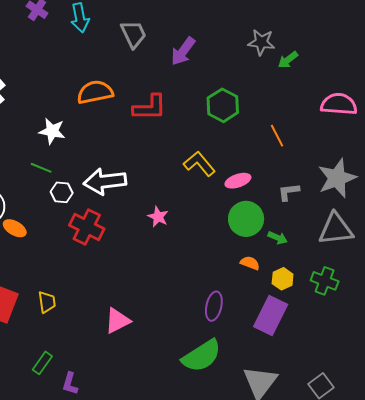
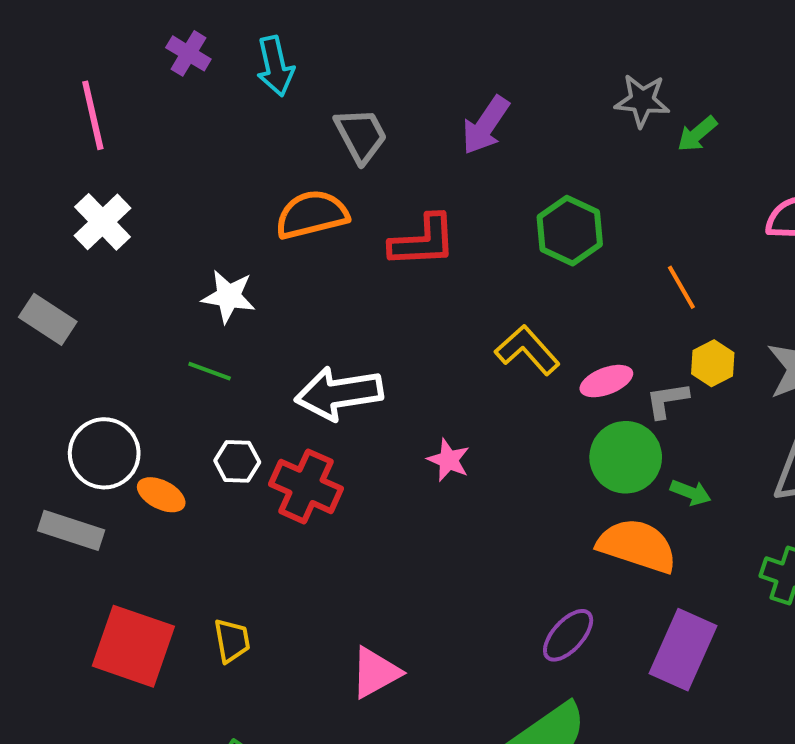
gray trapezoid: (133, 34) -> (361, 135), moved
white hexagon: (62, 192) -> (237, 461), moved
gray L-shape: (289, 192) -> (667, 400), moved
orange semicircle: (250, 263) -> (637, 546), size x2.0
yellow hexagon: (283, 279) -> (713, 363), moved
purple ellipse: (214, 306) -> (568, 635), turned 32

